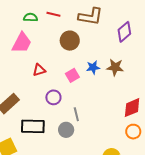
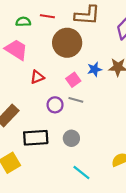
brown circle: (70, 41) -> (67, 43), size x1.4
pink trapezoid: (22, 43) -> (16, 50), turned -80
gray line: (76, 114) -> (76, 100), moved, turned -56

